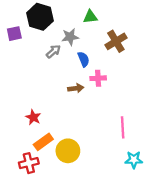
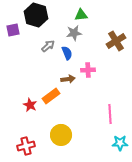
gray star: (70, 37) -> (74, 33), moved
brown cross: (116, 41) -> (116, 41), moved
blue semicircle: (84, 59) -> (67, 53), moved
orange rectangle: (43, 142) -> (51, 96), moved

